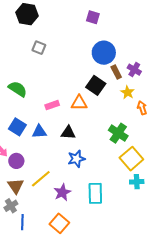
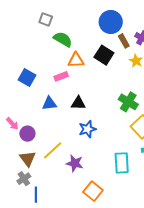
green semicircle: (18, 89) -> (63, 39), moved
orange triangle: (79, 103) -> (76, 60), moved
blue square: (17, 127) -> (27, 78), moved
purple star: (62, 192) -> (75, 163), turned -30
cyan rectangle: (95, 193) -> (122, 163), moved
orange square: (59, 223) -> (93, 191), moved

